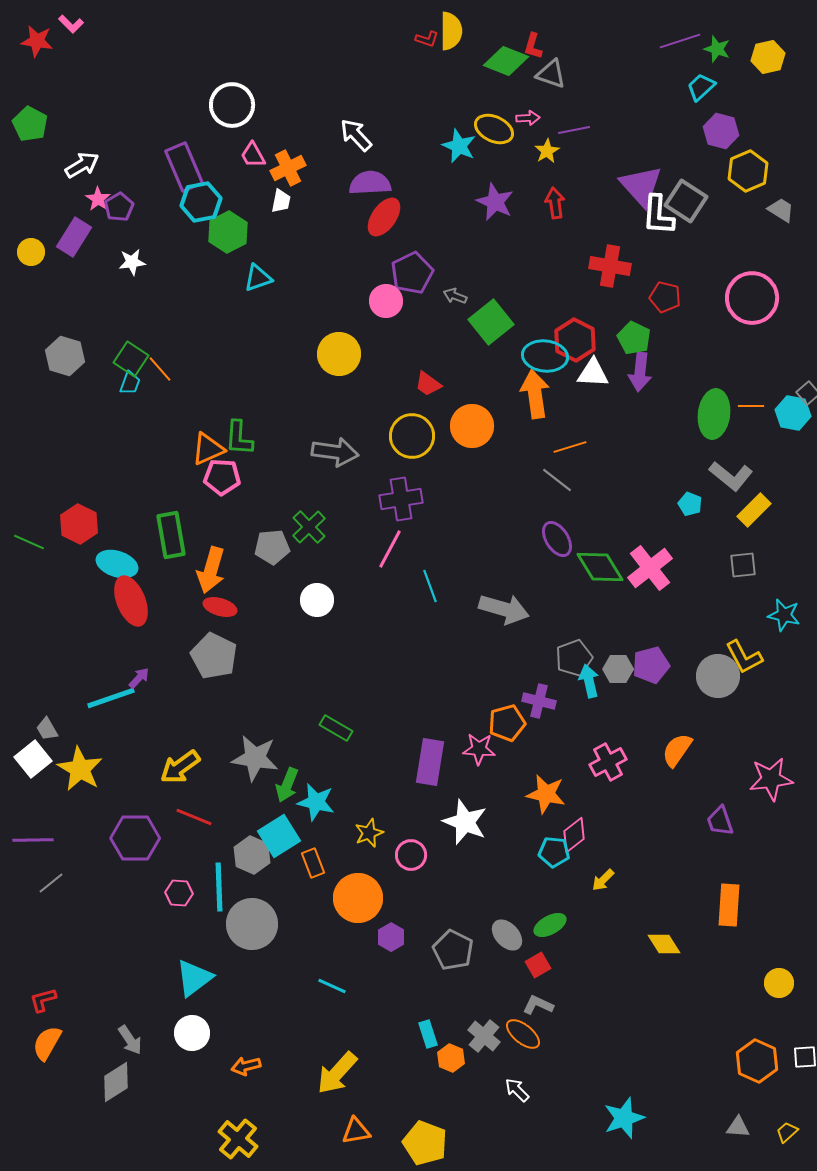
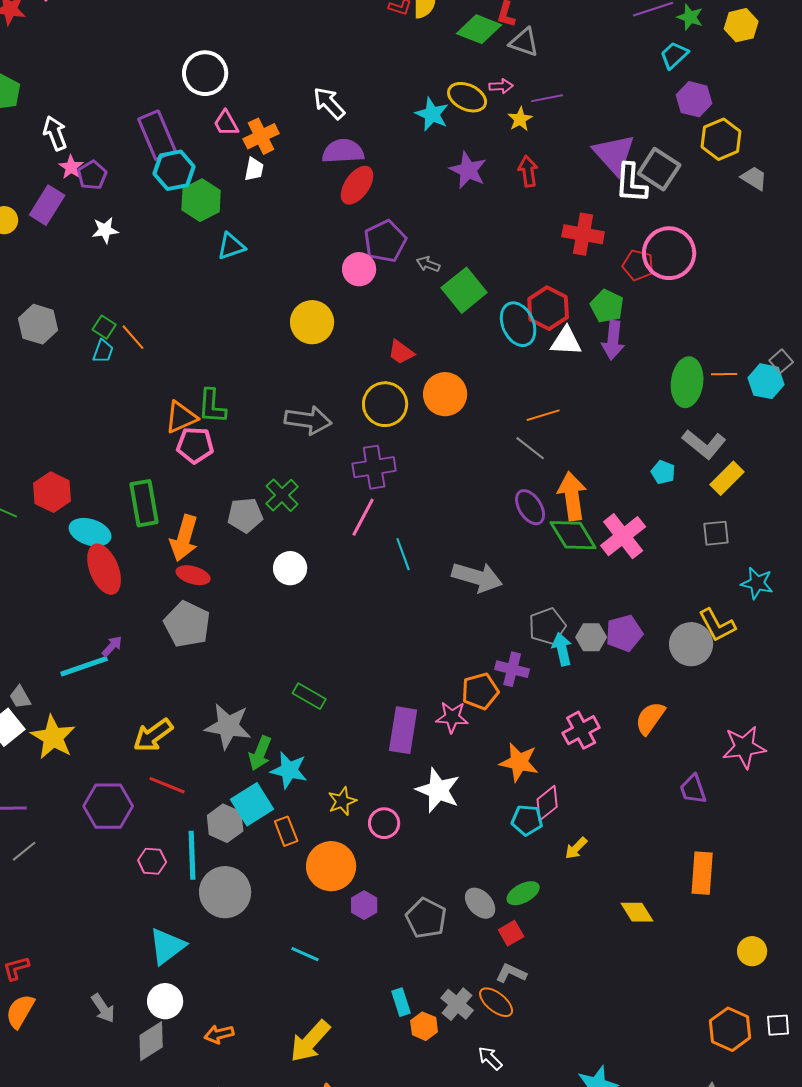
white arrow: (82, 165) -> (55, 133), turned -80
pink circle: (752, 298) -> (669, 253), moved
cyan ellipse: (545, 356) -> (518, 324), turned 60
green square: (131, 359) -> (104, 327), size x0.7
orange arrow: (535, 394) -> (572, 496), moved
gray diamond: (116, 1082) -> (151, 1041), moved

